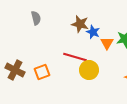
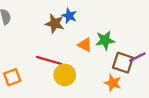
blue star: (93, 32) -> (69, 16), moved
orange triangle: (107, 43) -> (85, 45), turned -32

